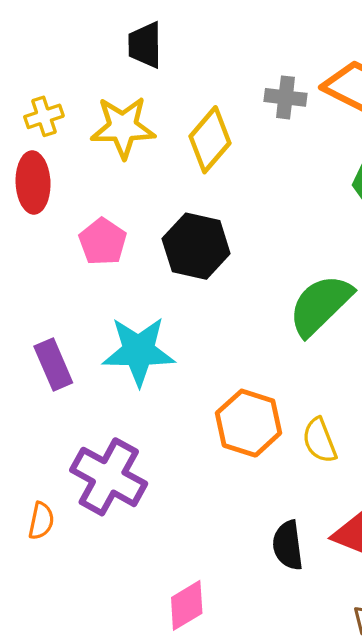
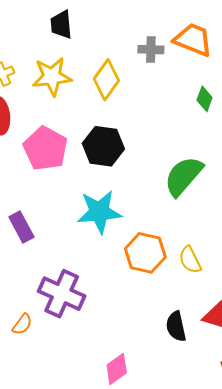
pink pentagon: (103, 242) -> (45, 148), size x1.5
cyan star: (139, 351) -> (99, 212), moved
orange semicircle: (41, 521) -> (22, 324), turned 30

